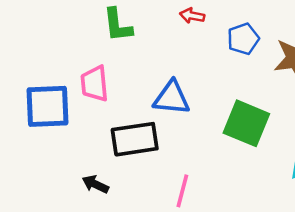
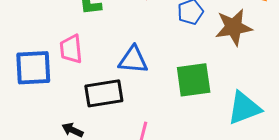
green square: (246, 123) -> (194, 80), turned -30

